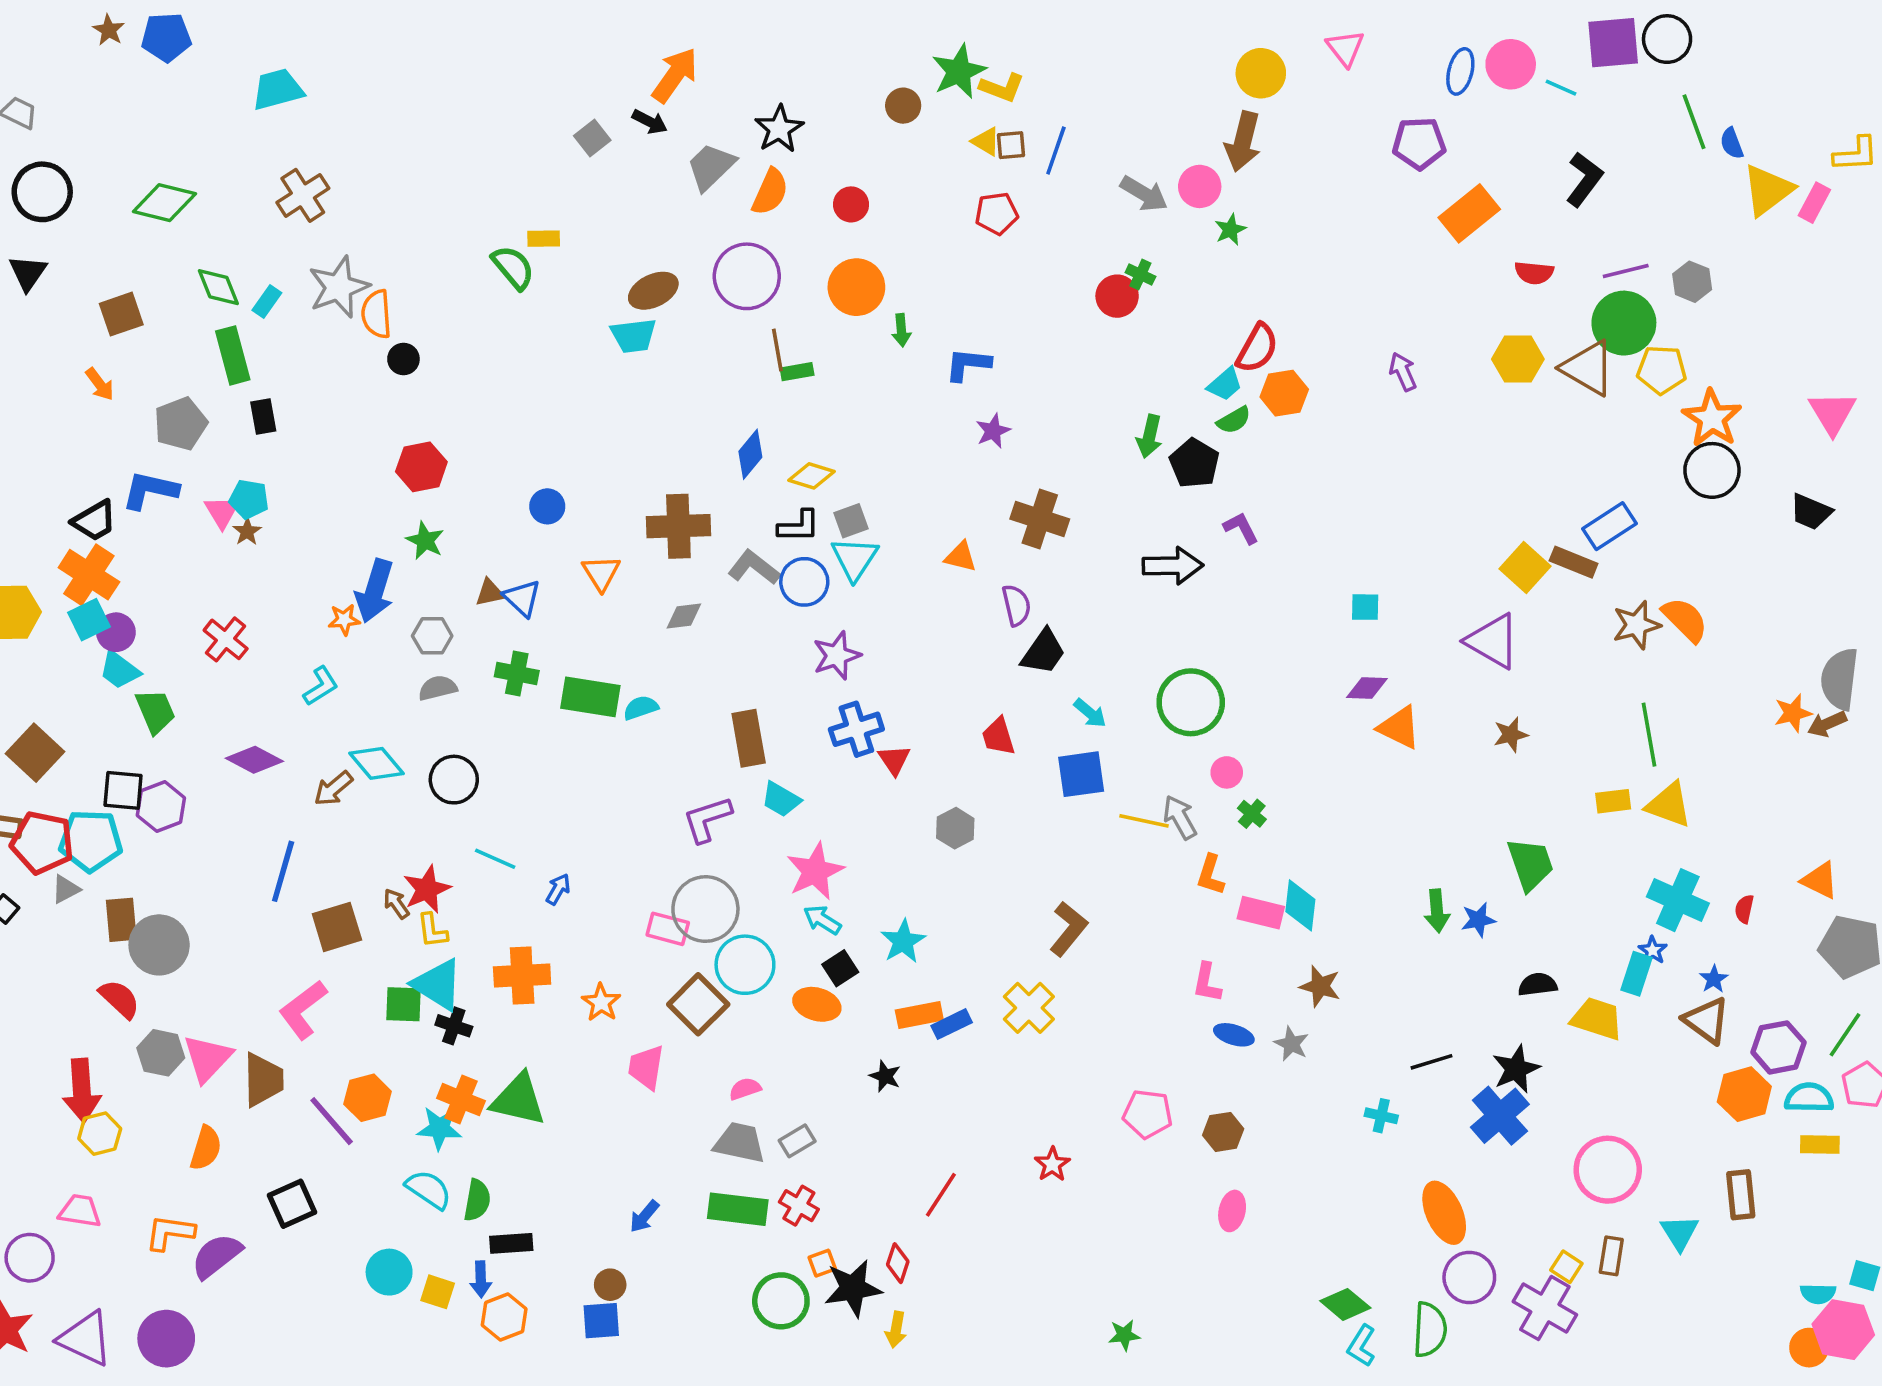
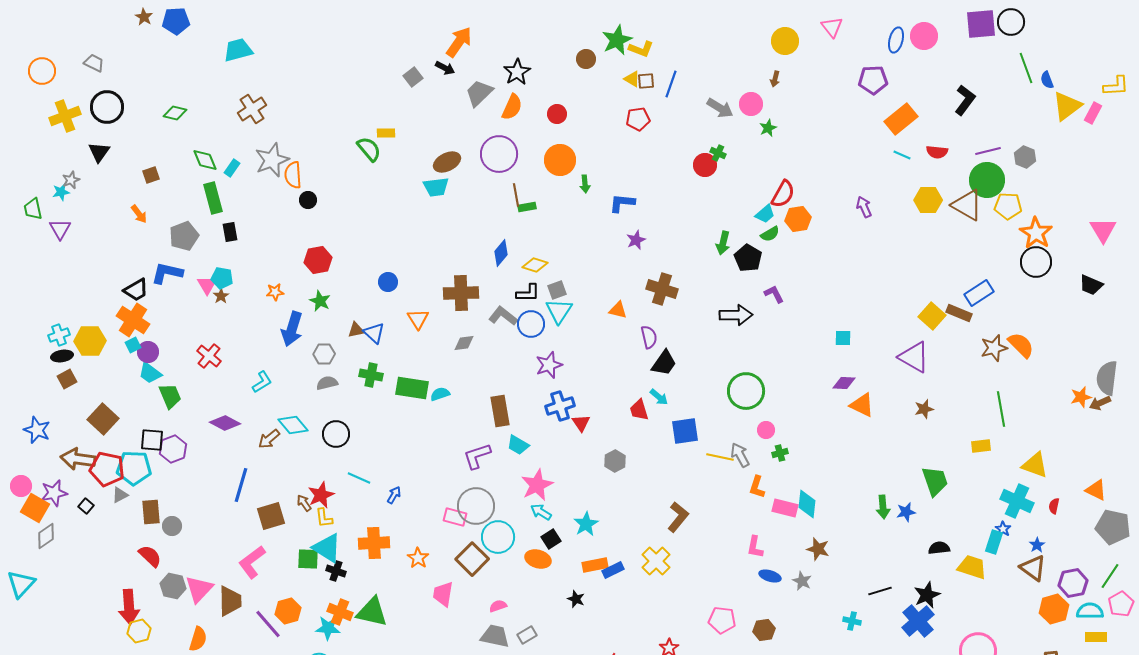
cyan line: (1561, 88) -> (902, 155), moved
brown arrow: (1243, 142) -> (775, 79), size x0.5
green diamond: (164, 203) -> (175, 113), size x0.7
brown square: (121, 314) -> (151, 175), size x0.7
cyan square: (89, 620) -> (133, 345), size x0.7
orange star: (344, 620) -> (275, 292), moved
cyan arrow: (1090, 713) -> (659, 397), moved
yellow triangle: (1669, 805) -> (1035, 465), moved
green cross: (1252, 814) -> (780, 453), turned 35
gray circle: (159, 945) -> (172, 526), size x0.6

